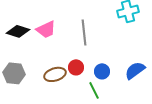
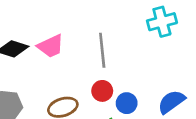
red circle: (76, 67) -> (102, 91), moved

